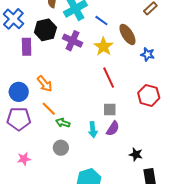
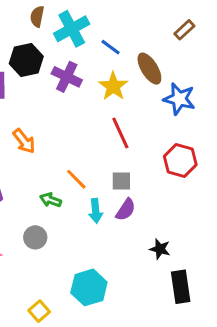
blue star: (148, 54) -> (179, 99), size x1.5
orange line: (49, 109) -> (76, 179), moved
gray circle: (61, 148) -> (35, 237), moved

